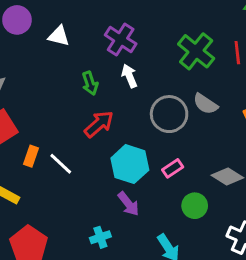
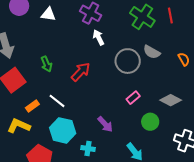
green arrow: (90, 83) -> (46, 64), moved
orange rectangle: (31, 156) -> (32, 106), moved, turned 40
cyan hexagon: (130, 164) -> (63, 130), moved
cyan cross: (100, 237) -> (88, 148), turned 32

